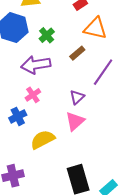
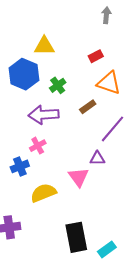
purple triangle: (77, 97) -> (97, 158), moved, turned 35
pink triangle: (75, 121) -> (79, 177), turned -30

